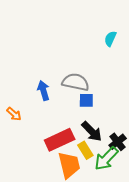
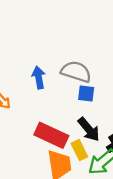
red rectangle: (60, 140) -> (51, 135), turned 44

